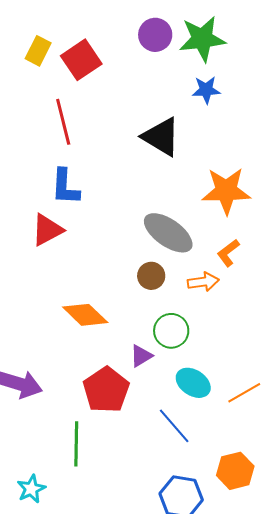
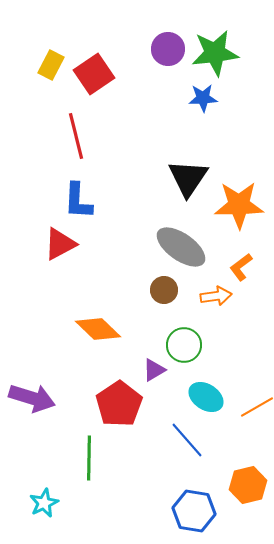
blue star: (206, 90) -> (203, 98), moved
black triangle: (161, 137) -> (188, 178), moved, turned 33

